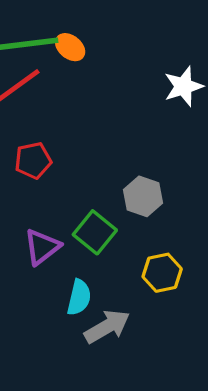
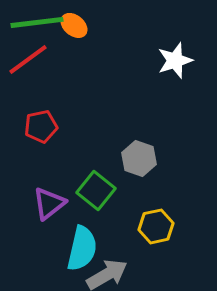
cyan semicircle: (79, 297) -> (82, 248), size x1.4

